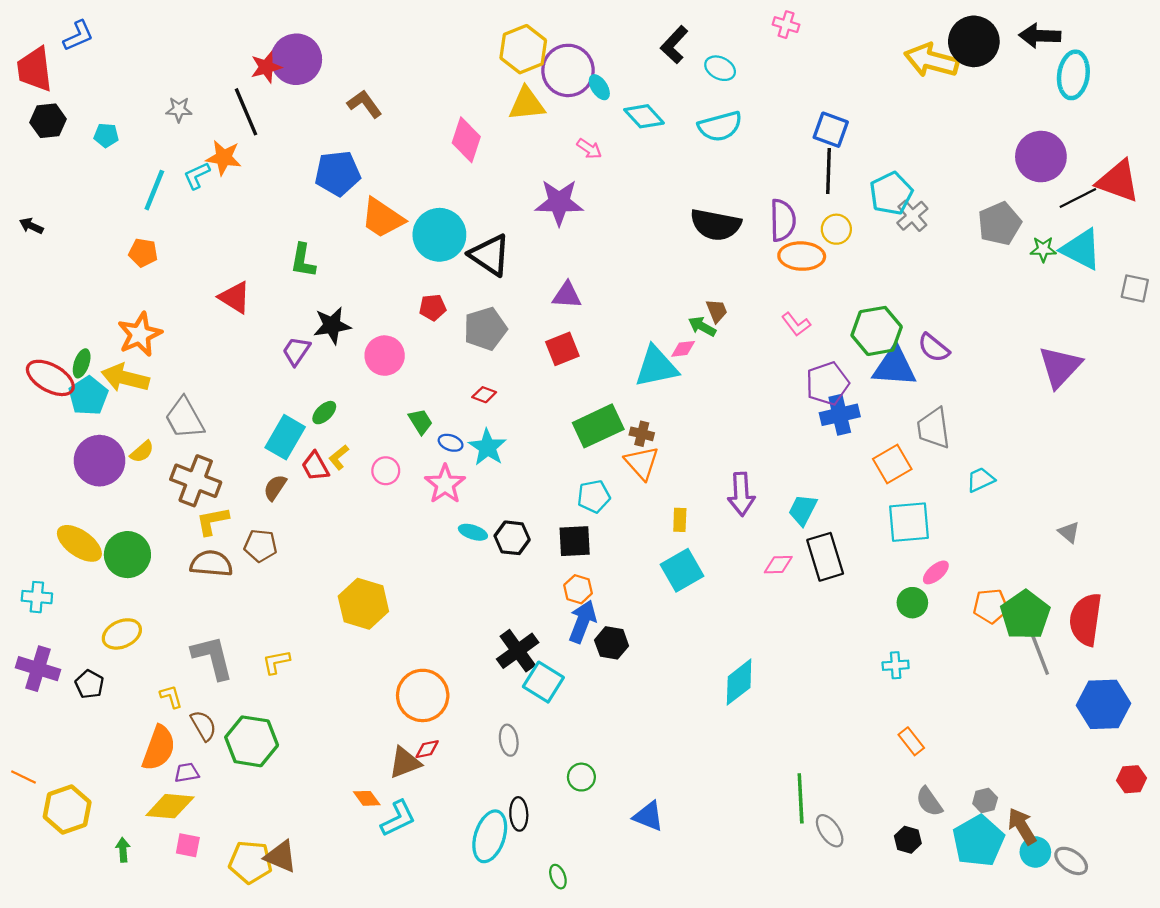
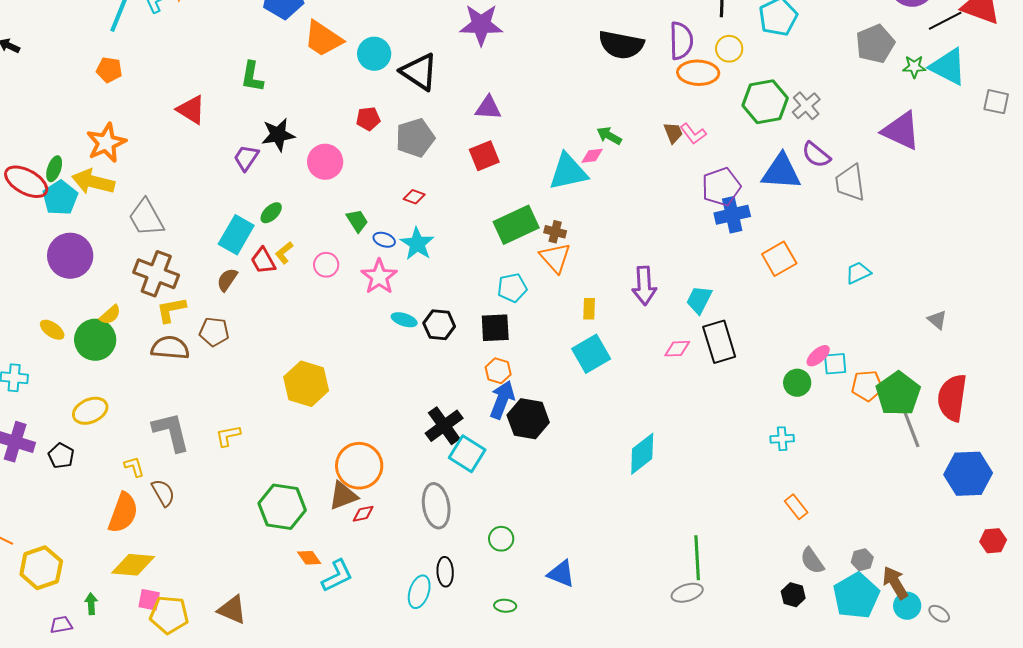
gray cross: (912, 216) -> (806, 106), moved
cyan circle: (439, 235) -> (374, 54), size x0.7
brown trapezoid: (717, 311) -> (673, 133), moved
green hexagon: (877, 331) -> (765, 102), moved
purple triangle: (1060, 367) -> (901, 131), moved, turned -48
gray trapezoid: (934, 428) -> (850, 183), moved
yellow semicircle: (142, 452) -> (110, 315), moved
cyan square: (909, 522) -> (835, 364), moved, size x0.6
yellow ellipse: (79, 543) -> (52, 330), size x0.6
black hexagon: (612, 643) -> (528, 419), size x1.4
gray ellipse: (509, 740) -> (436, 506), size x1.6
green hexagon: (252, 741) -> (282, 507), moved
brown triangle: (405, 763) -> (343, 496), moved
purple trapezoid: (187, 773) -> (61, 625), moved
gray ellipse: (830, 831) -> (687, 593), moved, turned -72
cyan ellipse: (490, 836) -> (419, 592), size x0.7
gray ellipse: (1071, 861) -> (939, 614), size x0.7
yellow pentagon: (250, 862) -> (169, 615), moved
green ellipse: (558, 877) -> (505, 606), moved, turned -65

